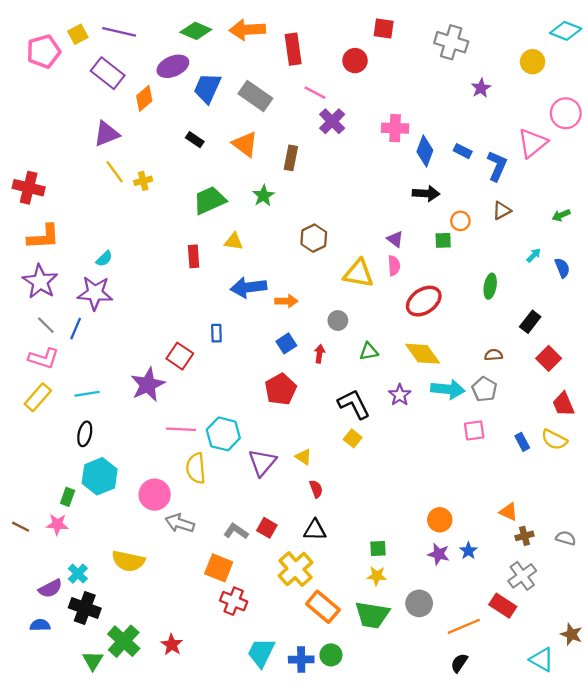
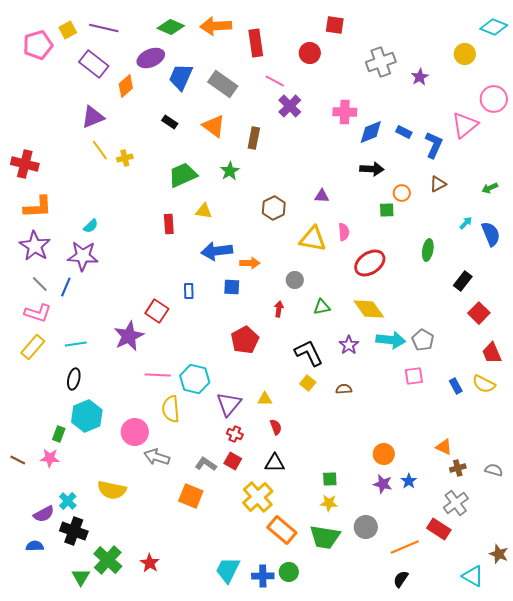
gray cross: (451, 42) -> (381, 62), moved, turned -36
blue diamond: (425, 151) -> (371, 132), turned 48
purple triangle: (395, 239) -> (322, 196), moved, turned -35
blue semicircle: (562, 268) -> (491, 234), size x1.4
blue square: (286, 343) -> (232, 287), moved, turned 36
brown semicircle: (494, 355) -> (344, 389), moved
yellow triangle: (303, 457) -> (265, 399), turned -35
red cross: (234, 601) -> (235, 434), moved, size x0.7

